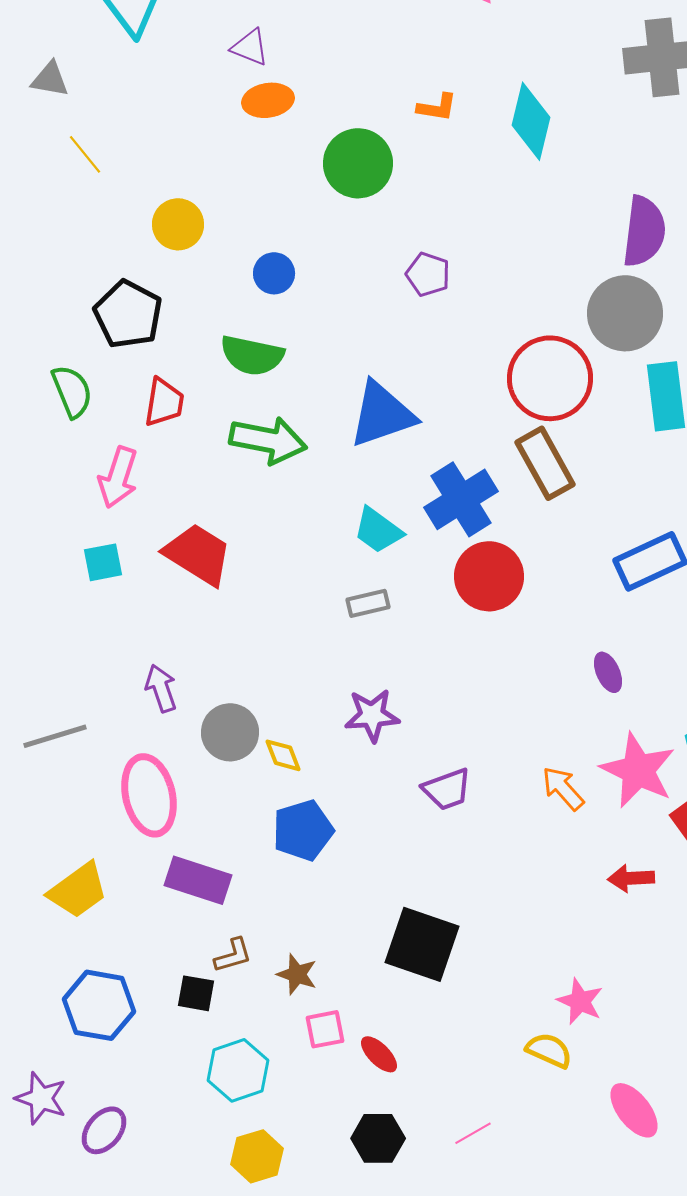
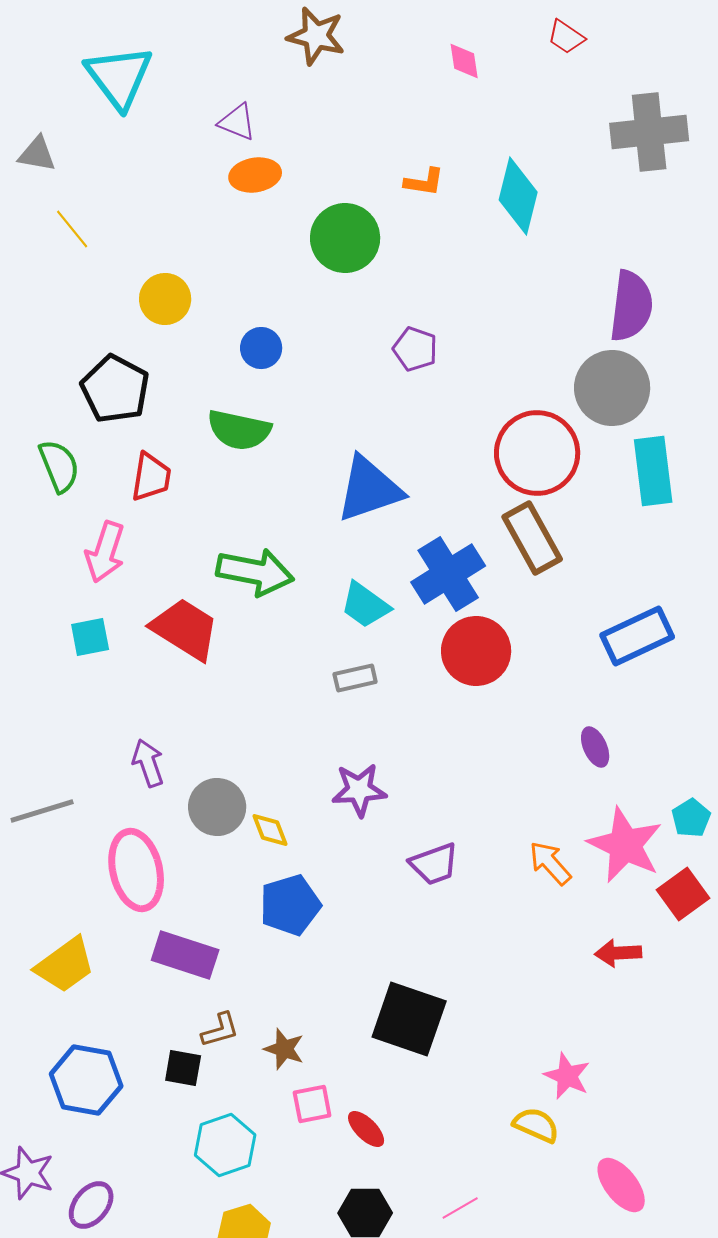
green arrow: (268, 440) -> (255, 572), moved

